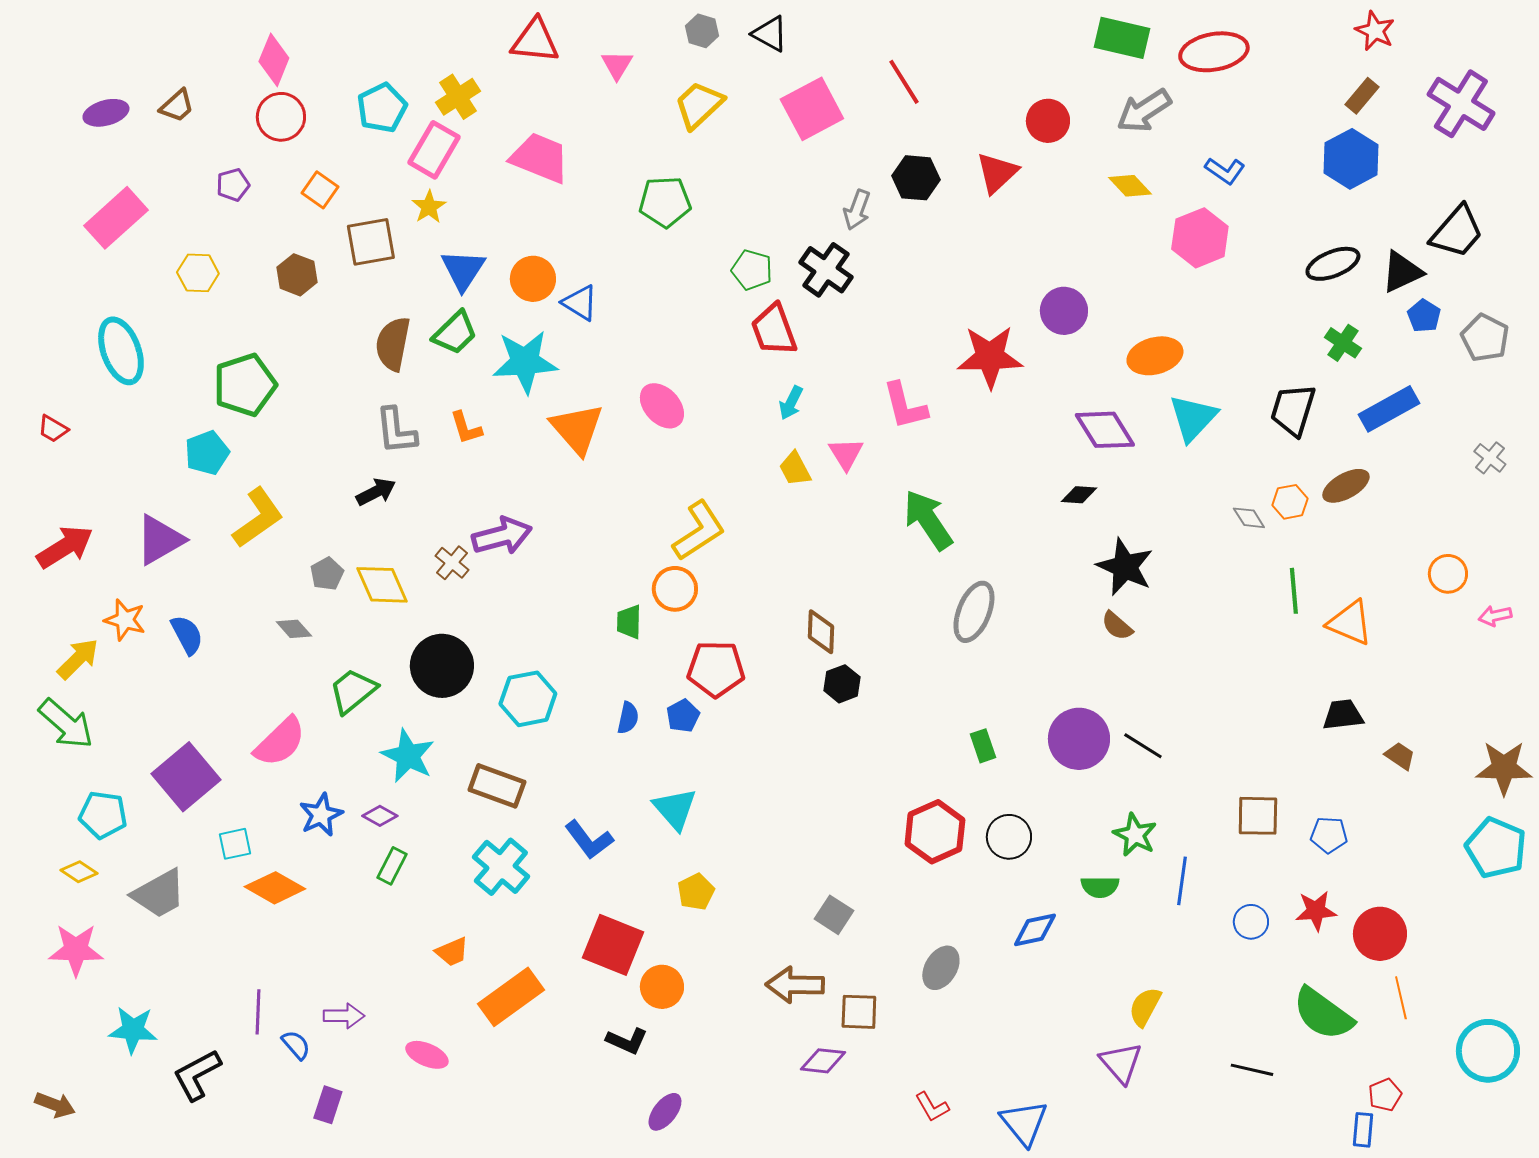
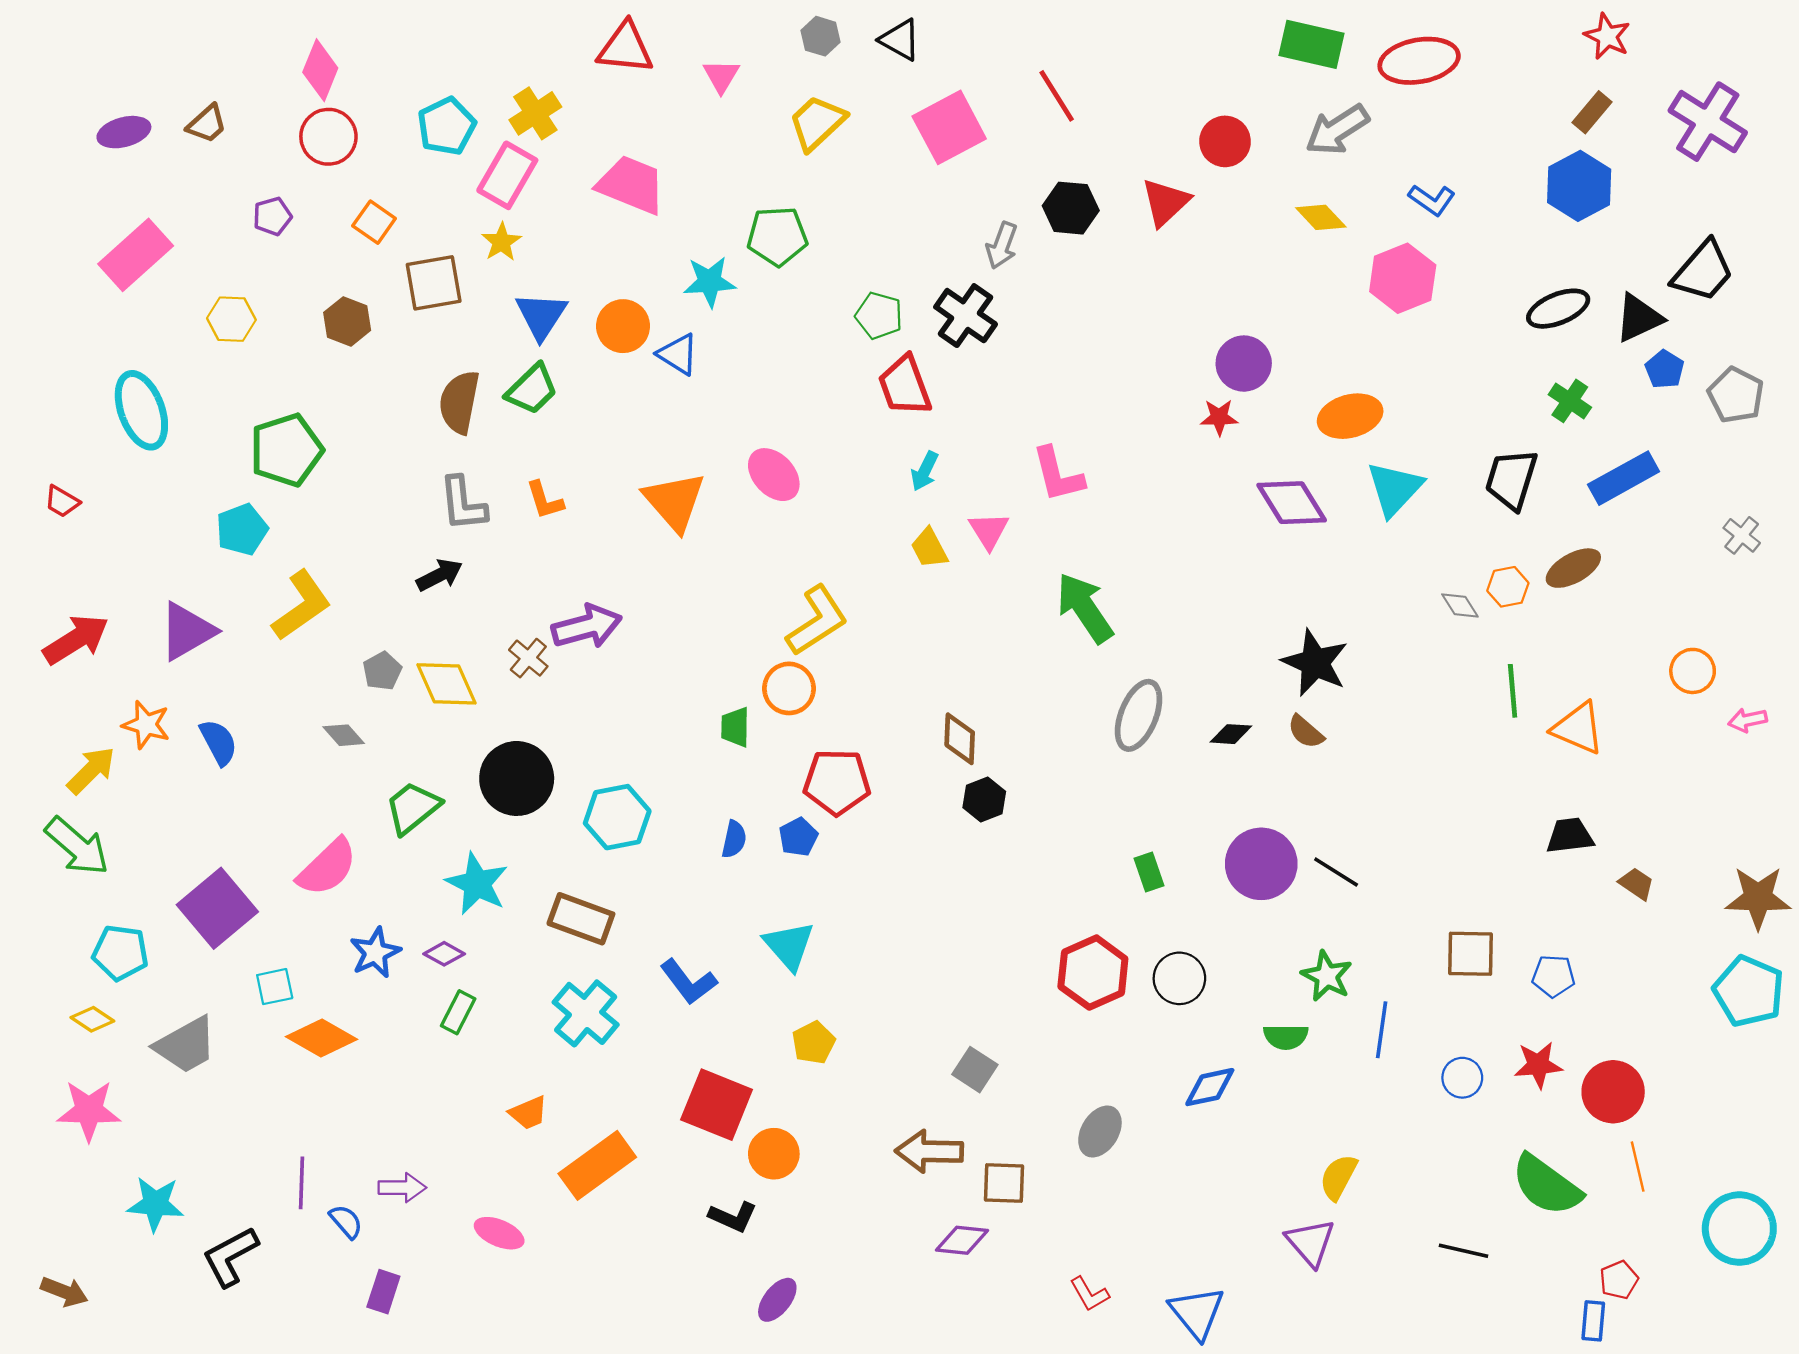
red star: (990, 357) -> (1219, 417), moved, size x0.5
cyan star: (525, 362) -> (710, 282), moved, size x0.7
black diamond: (1079, 495) -> (1231, 734), moved

